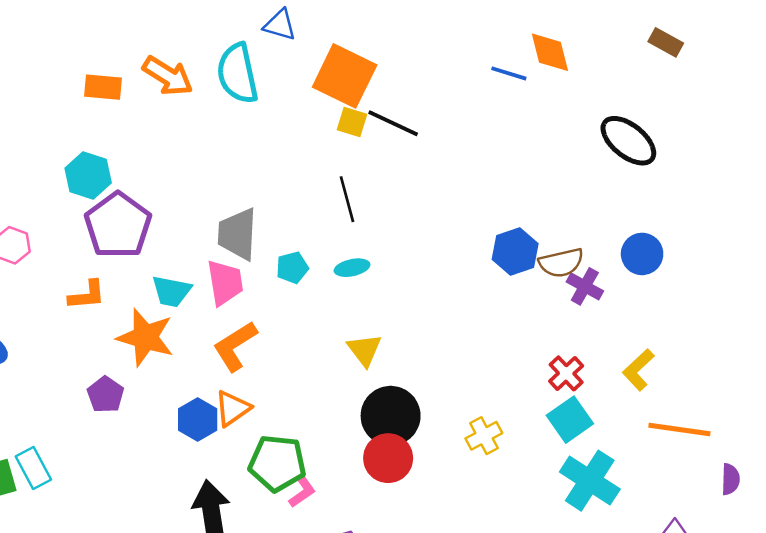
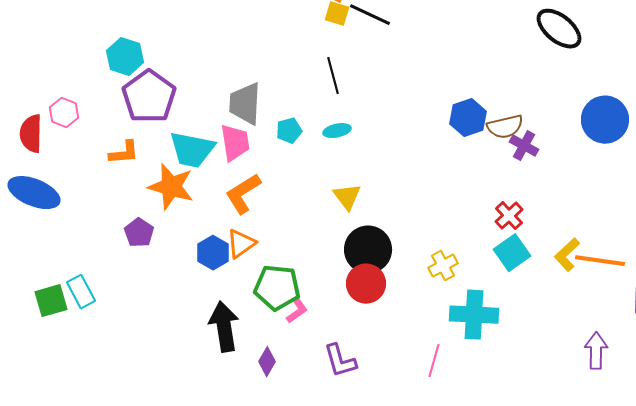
blue circle: (642, 254) -> (605, 120), moved, size x1.4
cyan trapezoid: (172, 291) -> (192, 150), size x1.4
yellow L-shape: (638, 370) -> (567, 255), moved
cyan cross: (590, 481) -> (474, 315), moved, turned -30

